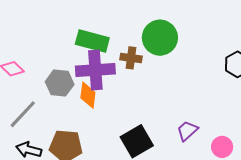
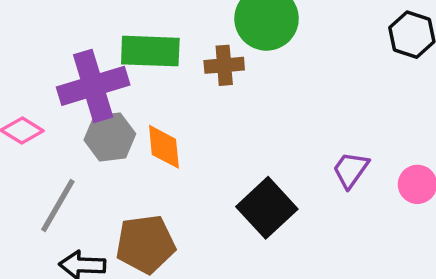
purple cross: (95, 70) -> (93, 86), moved

